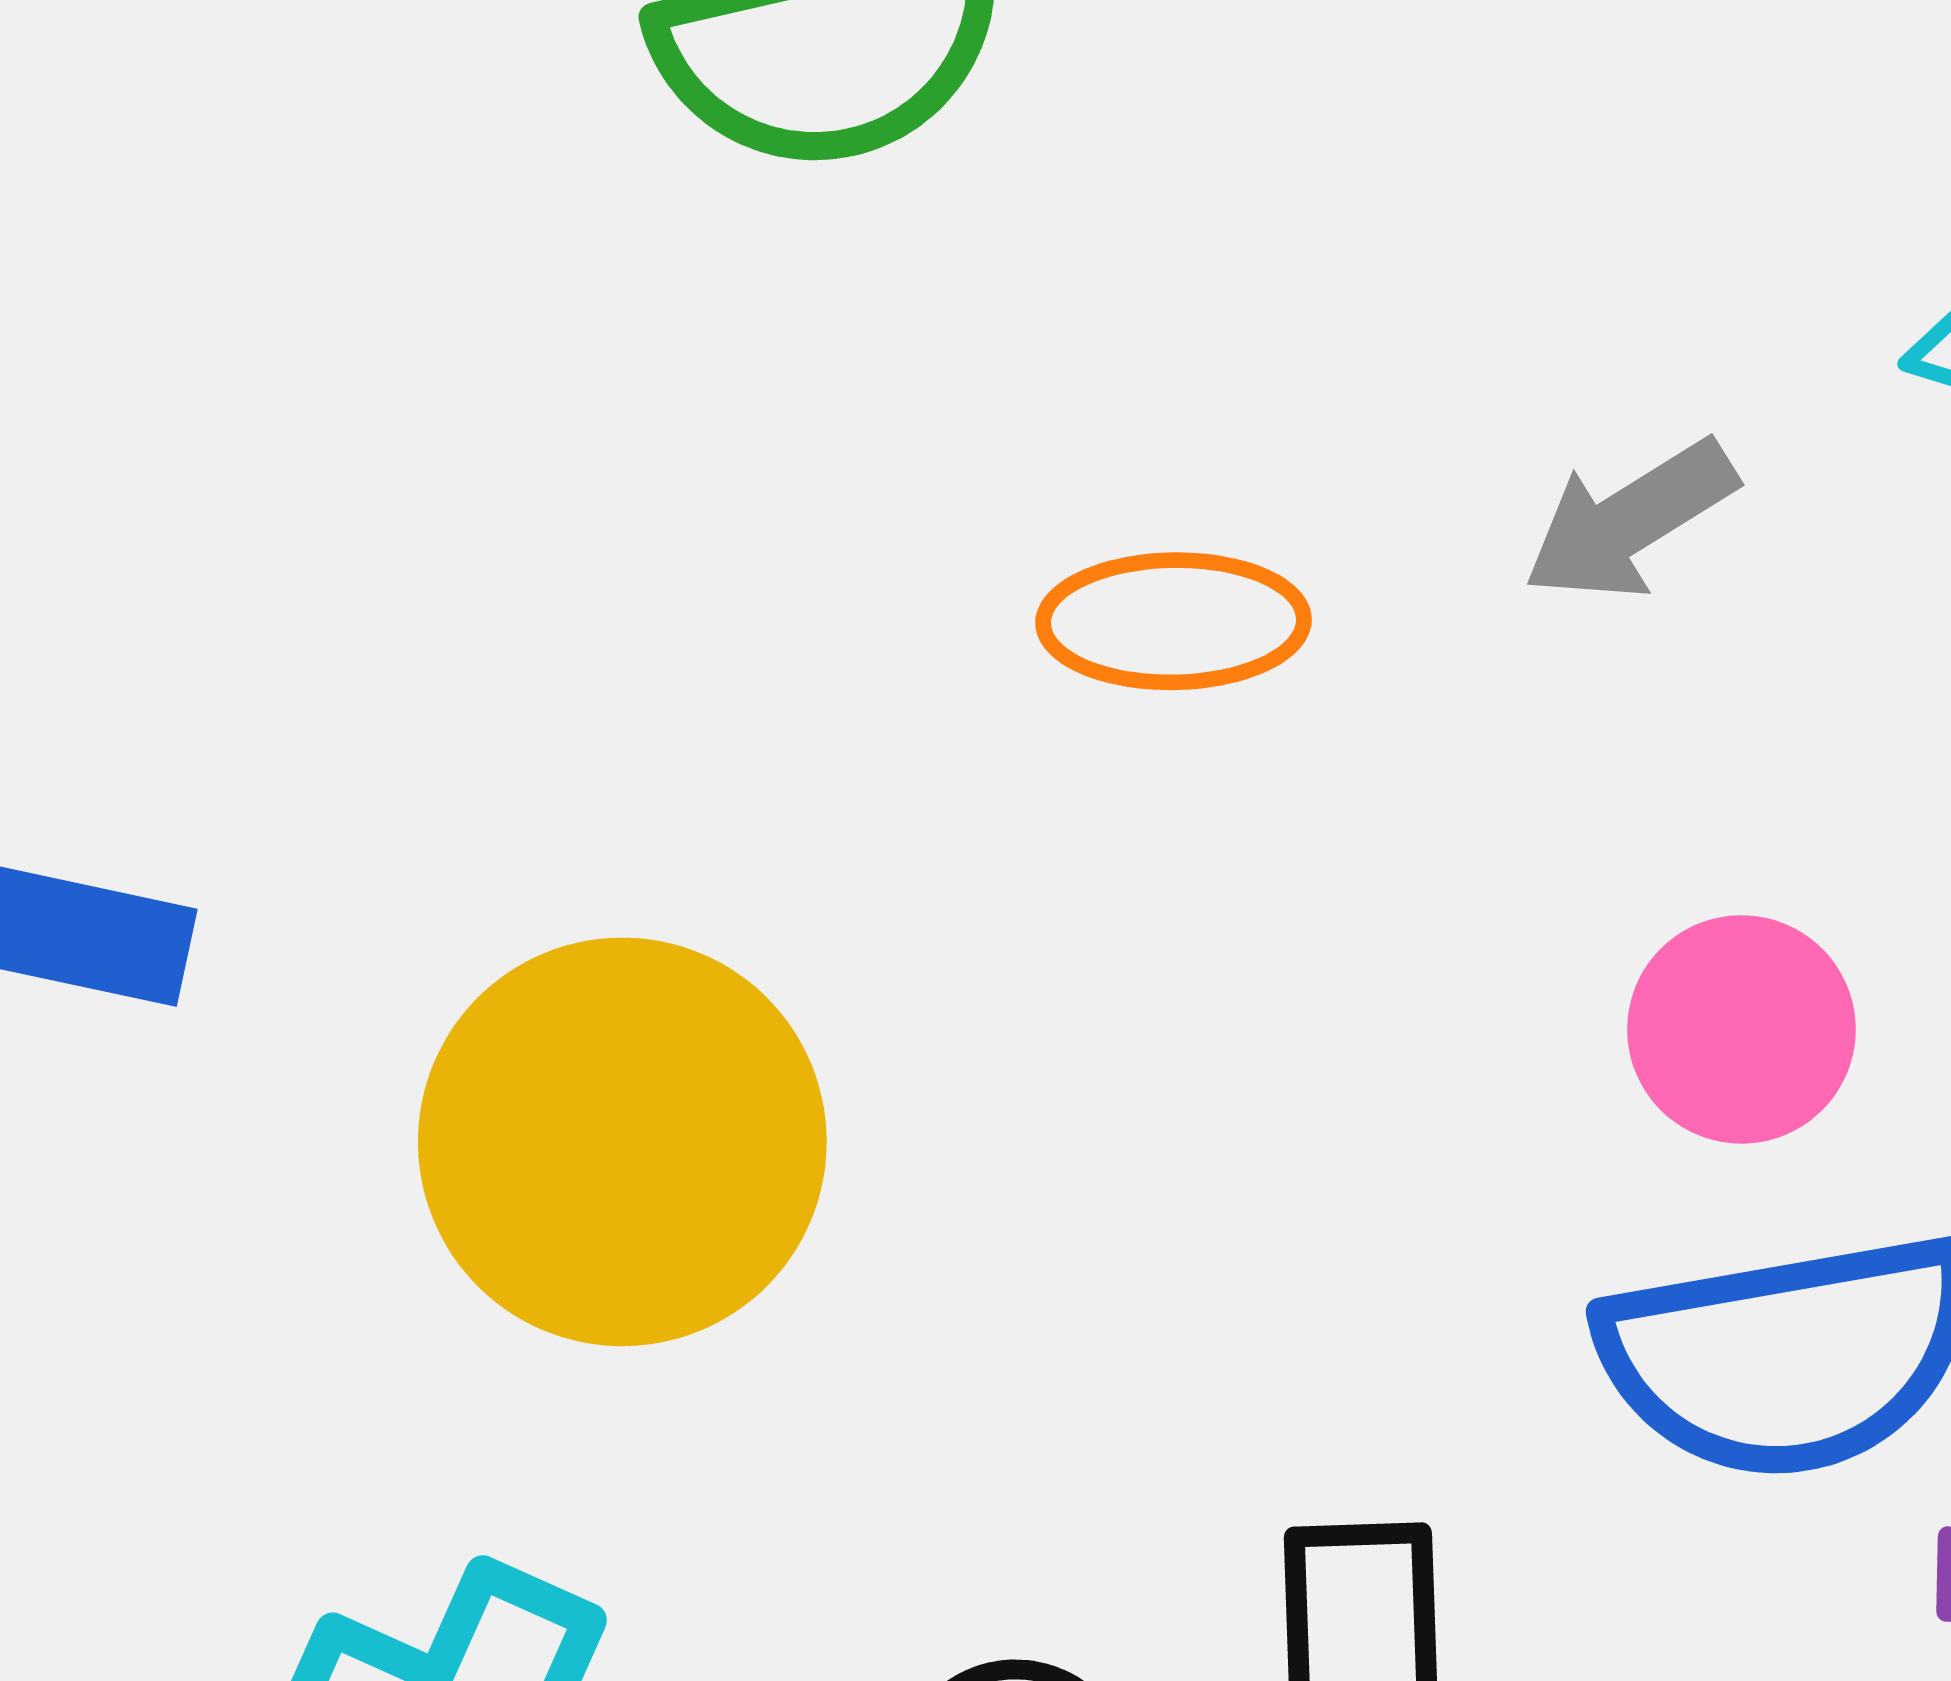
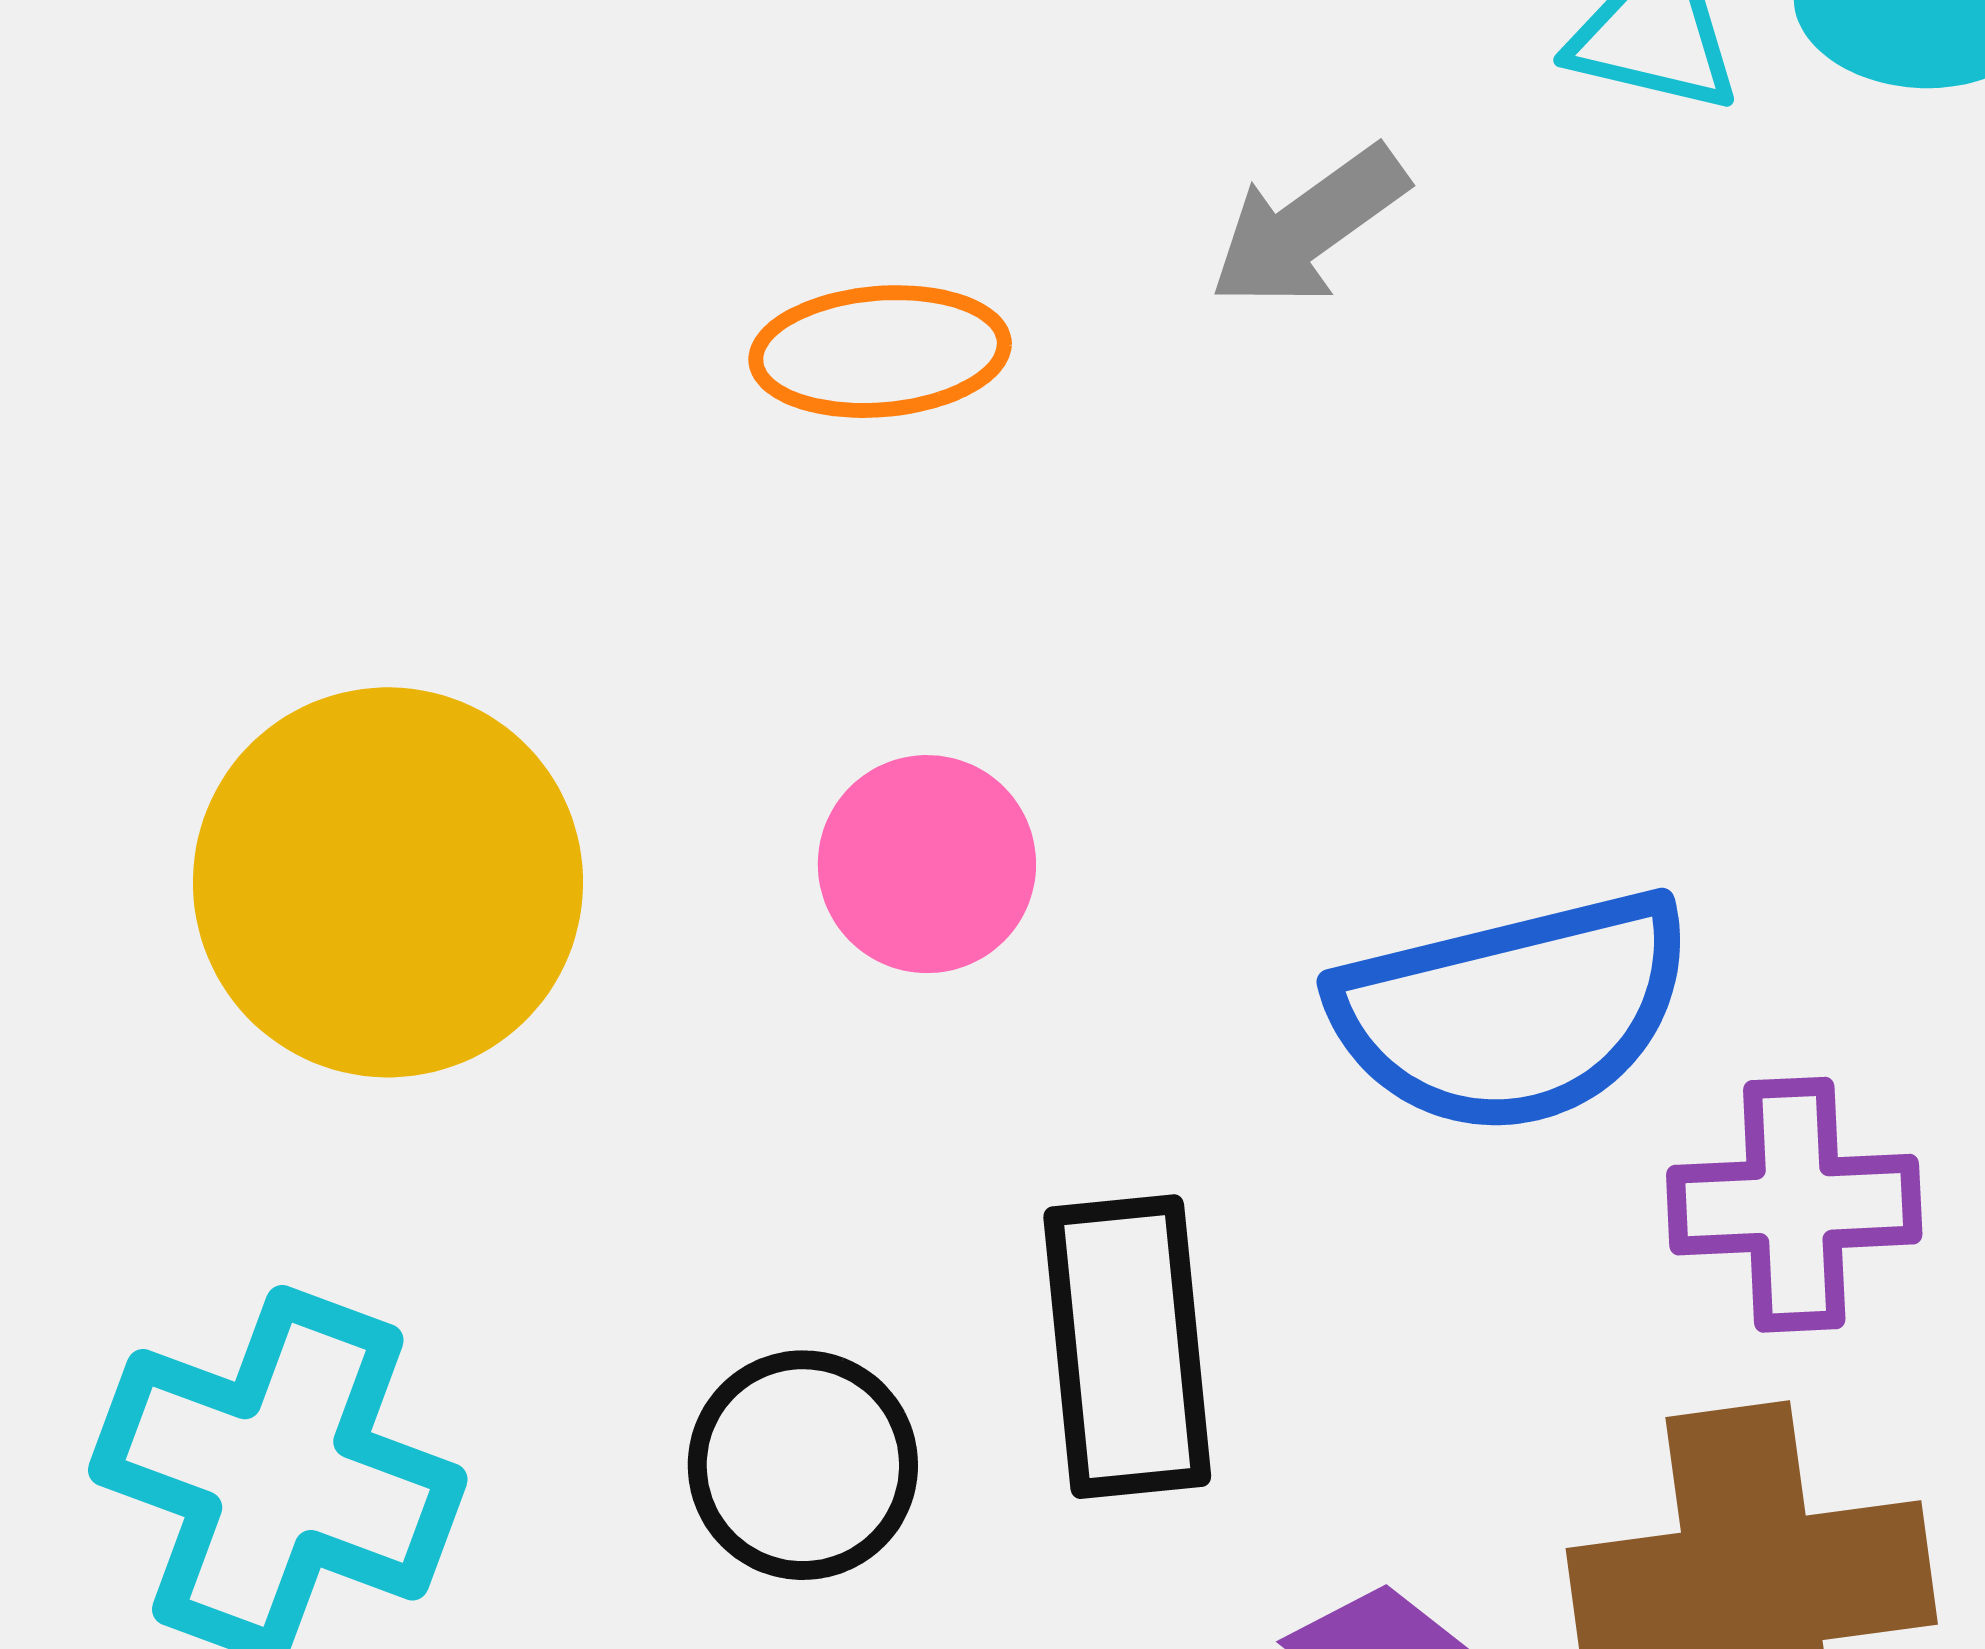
pink circle: (1741, 1029) -> (927, 864), moved

